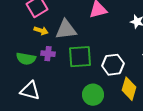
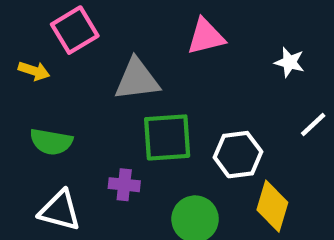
yellow arrow: (41, 31) -> (34, 71), moved
purple cross: (48, 54) -> (124, 185), moved

